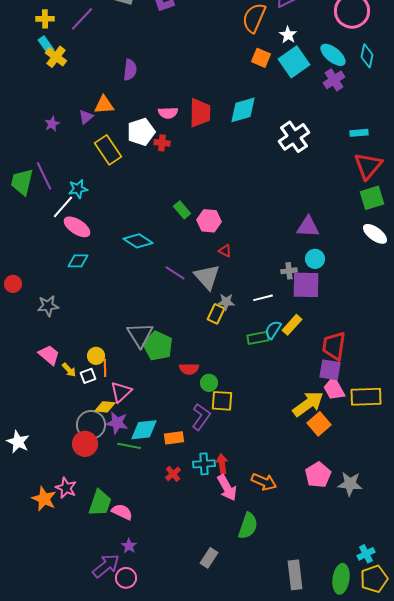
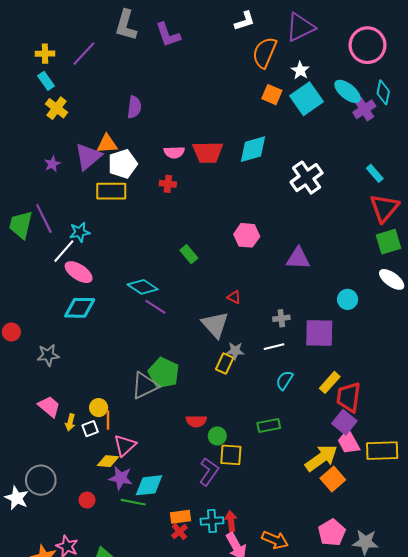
yellow cross: (56, 57) -> (57, 108), moved
purple cross: (334, 80) -> (364, 109), moved
red trapezoid: (200, 113) -> (208, 152), turned 88
purple triangle: (86, 117) -> (88, 157), size x1.8
white pentagon: (141, 132) -> (123, 164), moved
cyan rectangle: (359, 133) -> (375, 173), turned 54
yellow rectangle: (108, 150) -> (111, 191), turned -56
pink hexagon: (209, 221) -> (247, 235), moved
purple triangle: (308, 227) -> (298, 258), moved
cyan circle: (315, 259) -> (348, 299), moved
cyan diamond: (78, 261) -> (80, 308), size x1.4
gray cross: (289, 271) -> (281, 318), moved
purple line: (175, 273) -> (155, 307), moved
yellow rectangle: (292, 325) -> (330, 382), moved
gray triangle: (140, 335) -> (145, 386), turned 36
green rectangle: (258, 338) -> (269, 425), moved
green pentagon: (158, 346) -> (164, 373), moved
yellow arrow: (69, 370) -> (70, 422), turned 56
purple square: (330, 370) -> (344, 422), turned 30
gray circle: (91, 425) -> (41, 480), moved
orange rectangle: (174, 438) -> (181, 517), moved
red circle: (85, 444) -> (87, 500), size x0.6

